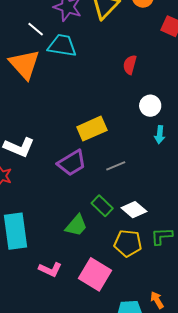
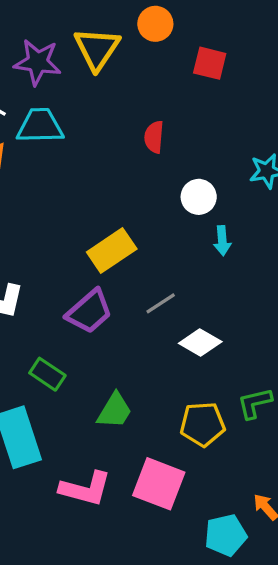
green rectangle: (102, 206) -> (47, 374), moved
white diamond: (134, 210) -> (200, 342), moved
pink L-shape: (50, 269) -> (85, 489), size x1.4

